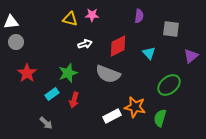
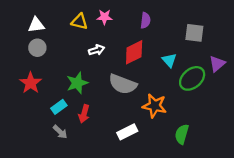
purple semicircle: (139, 16) -> (145, 20), moved
white triangle: (11, 22) -> (36, 25), moved
gray circle: (16, 42) -> (37, 48), moved
green ellipse: (169, 85) -> (192, 78), moved
orange star: (135, 107) -> (155, 106), moved
gray arrow: (46, 123) -> (60, 132), moved

